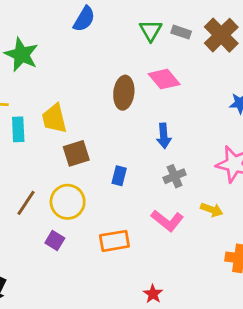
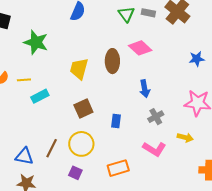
yellow trapezoid: (54, 119) -> (79, 69), moved, turned 35
cyan rectangle: (18, 129) -> (40, 96), turned 72

